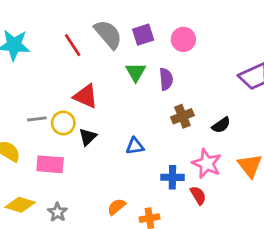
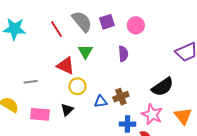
green triangle: (136, 72) -> (85, 52), moved
brown cross: (182, 116) -> (121, 97), moved
yellow circle: (63, 123) -> (77, 86), moved
black semicircle: (221, 125) -> (163, 87), size x1.6
black triangle: (88, 137) -> (67, 110), moved

